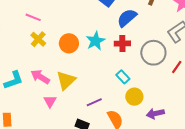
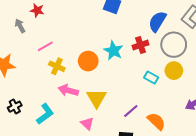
pink line: (33, 17) -> (45, 46), turned -35
blue semicircle: (127, 18) -> (157, 21), moved
pink arrow: (40, 77) -> (68, 90), moved
yellow circle: (134, 97) -> (174, 71), moved

